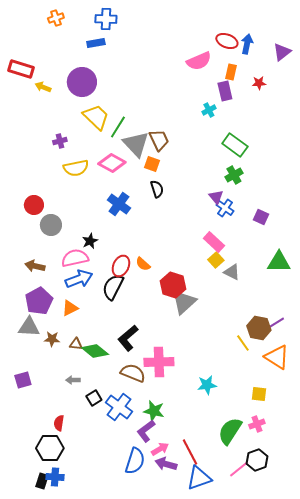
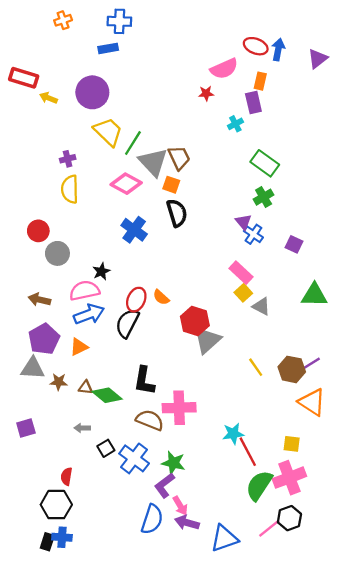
red star: (259, 83) -> (206, 93), moved
yellow semicircle: (76, 168) -> (70, 189), moved, turned 100
black semicircle: (157, 189) -> (177, 213), size x1.4
black L-shape: (128, 338) -> (144, 381), turned -40
yellow line: (243, 343) -> (256, 367), moved
pink cross: (257, 424) -> (289, 478), size x1.8
pink arrow: (160, 449) -> (180, 506), turned 90
red line: (190, 452) -> (248, 452), moved

